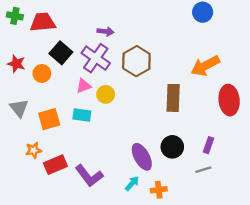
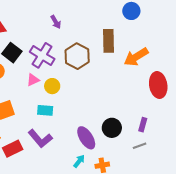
purple arrow: (106, 31) -> (56, 22), moved, turned 56
brown rectangle: (173, 98) -> (108, 41), moved
cyan rectangle: (82, 115) -> (45, 110), moved
purple L-shape: (89, 176) -> (40, 139), moved

